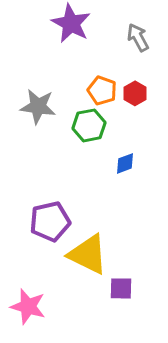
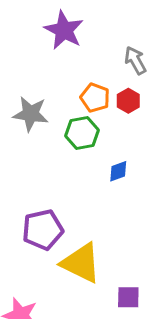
gray arrow: (138, 37) -> (135, 60), moved
purple square: (121, 288) -> (128, 297), moved

